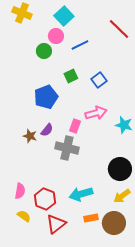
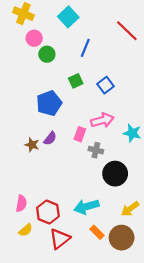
pink circle: (56, 36) -> (34, 38), moved
blue line: (80, 45) -> (85, 48), turned -42
gray cross: (67, 148) -> (96, 150), moved, size x0.6
black circle: (120, 169) -> (115, 174), moved
yellow semicircle: (24, 216) -> (26, 230), turned 104
orange rectangle: (91, 218) -> (97, 232), turned 56

